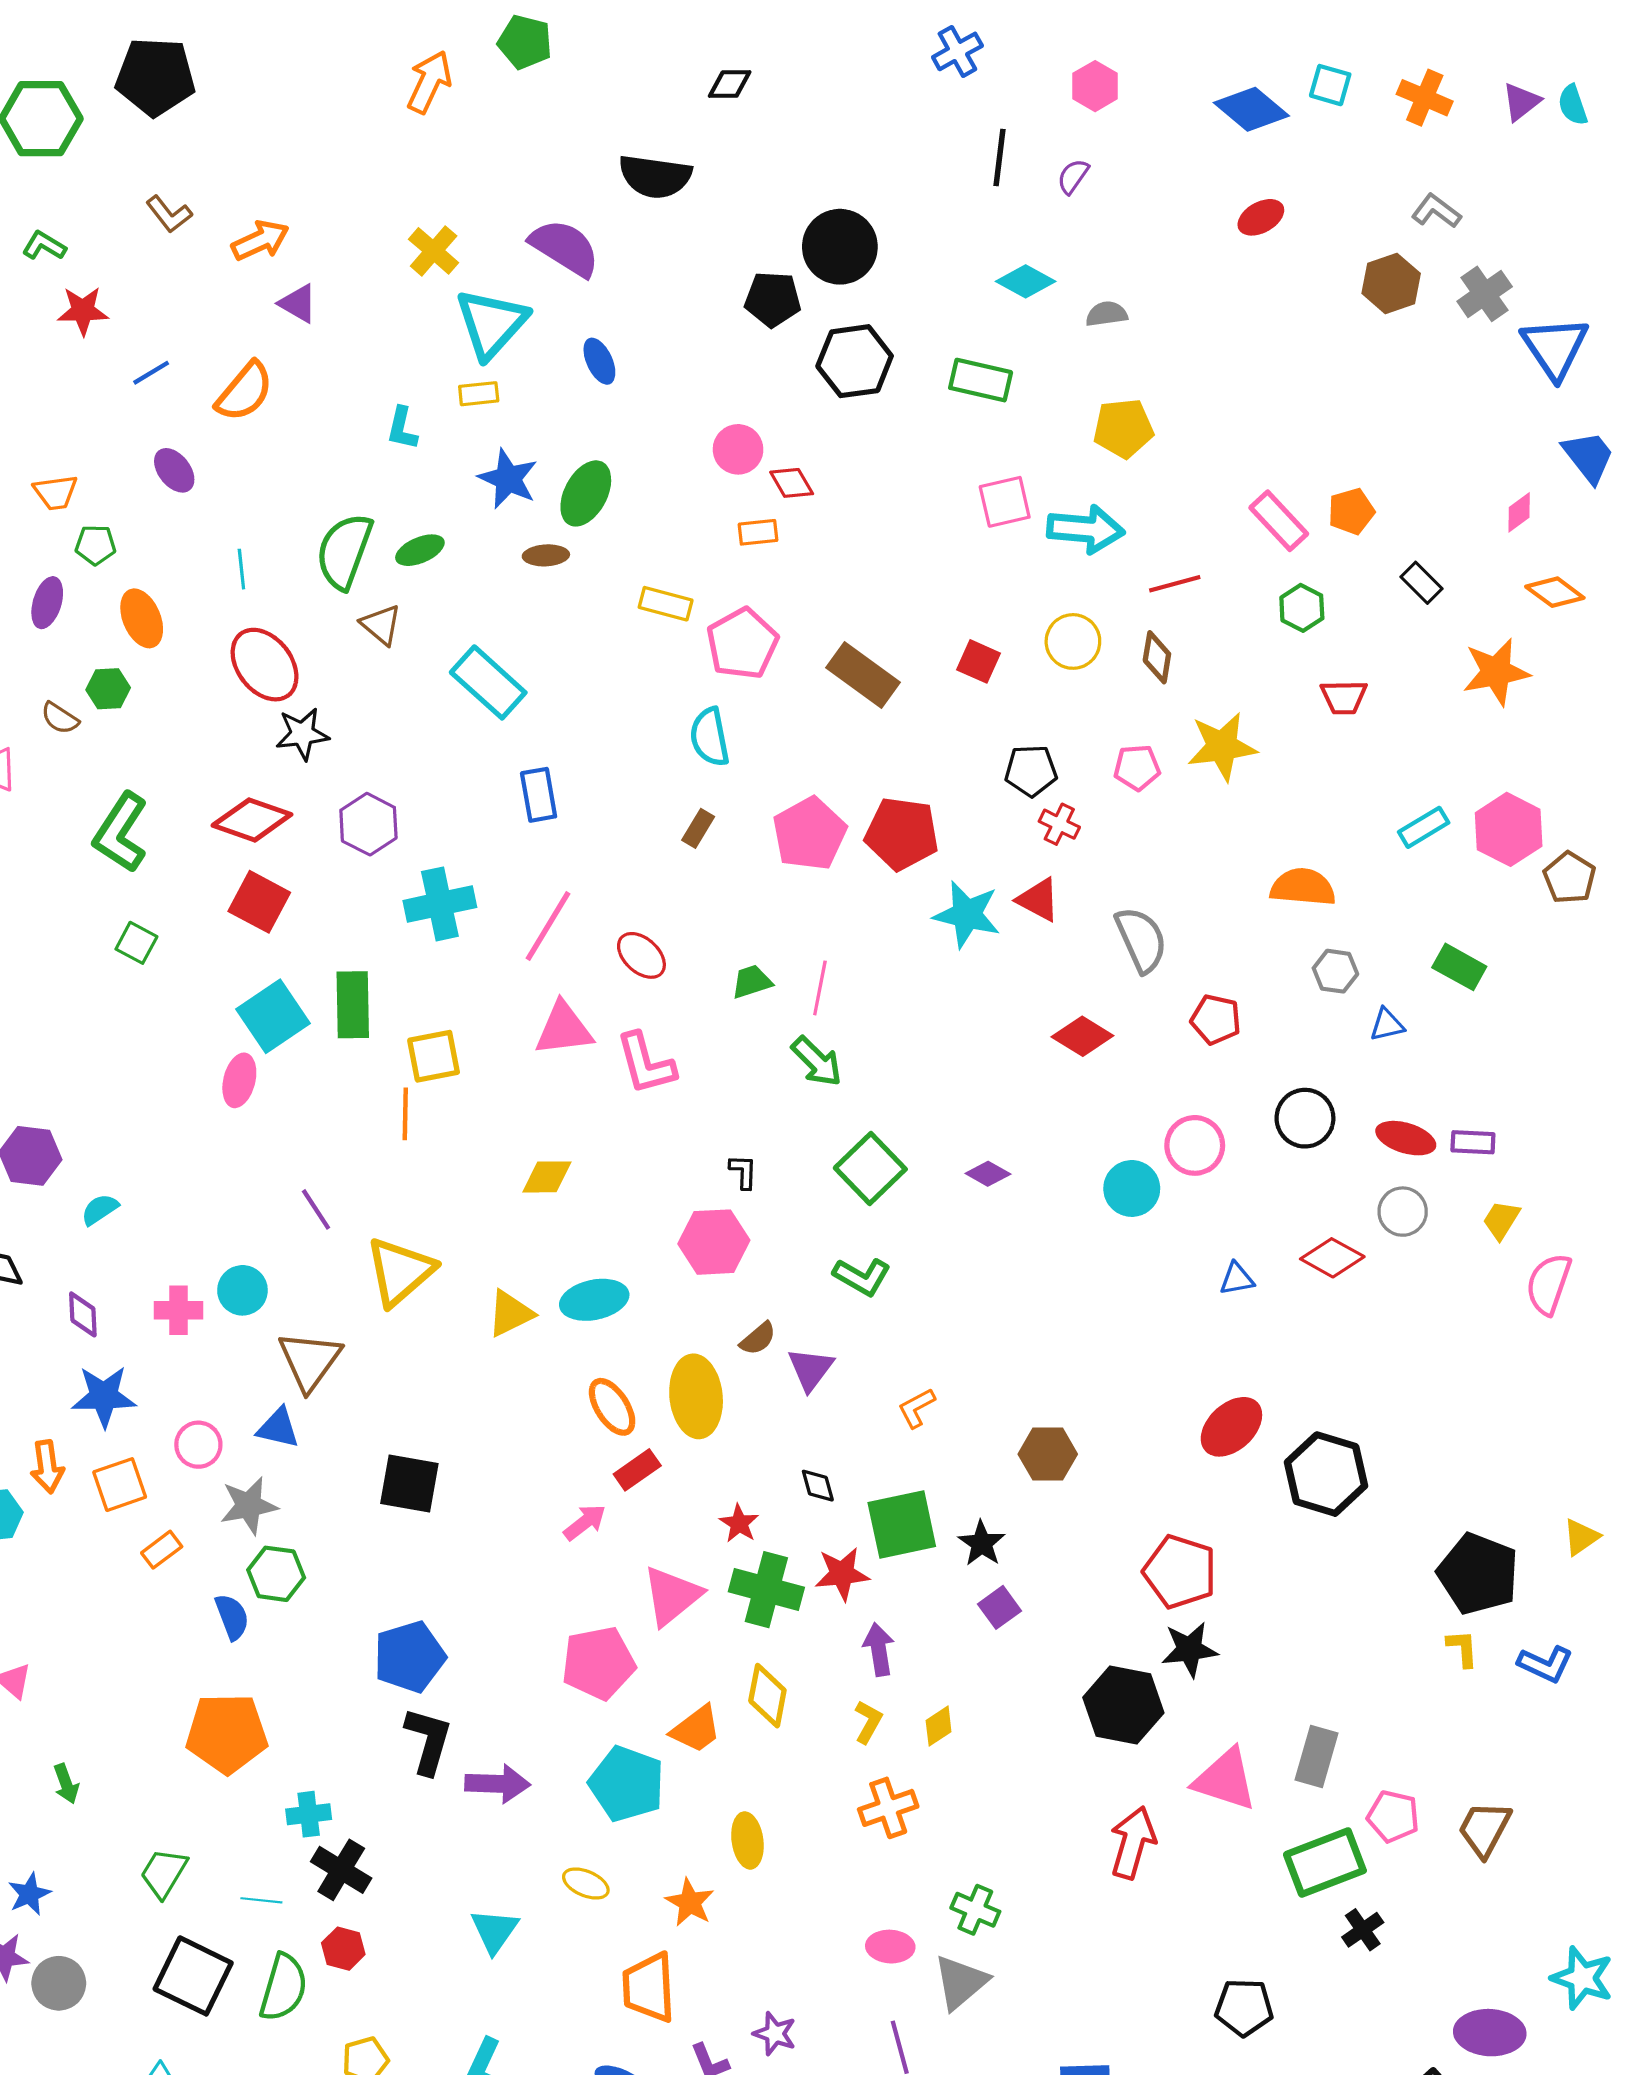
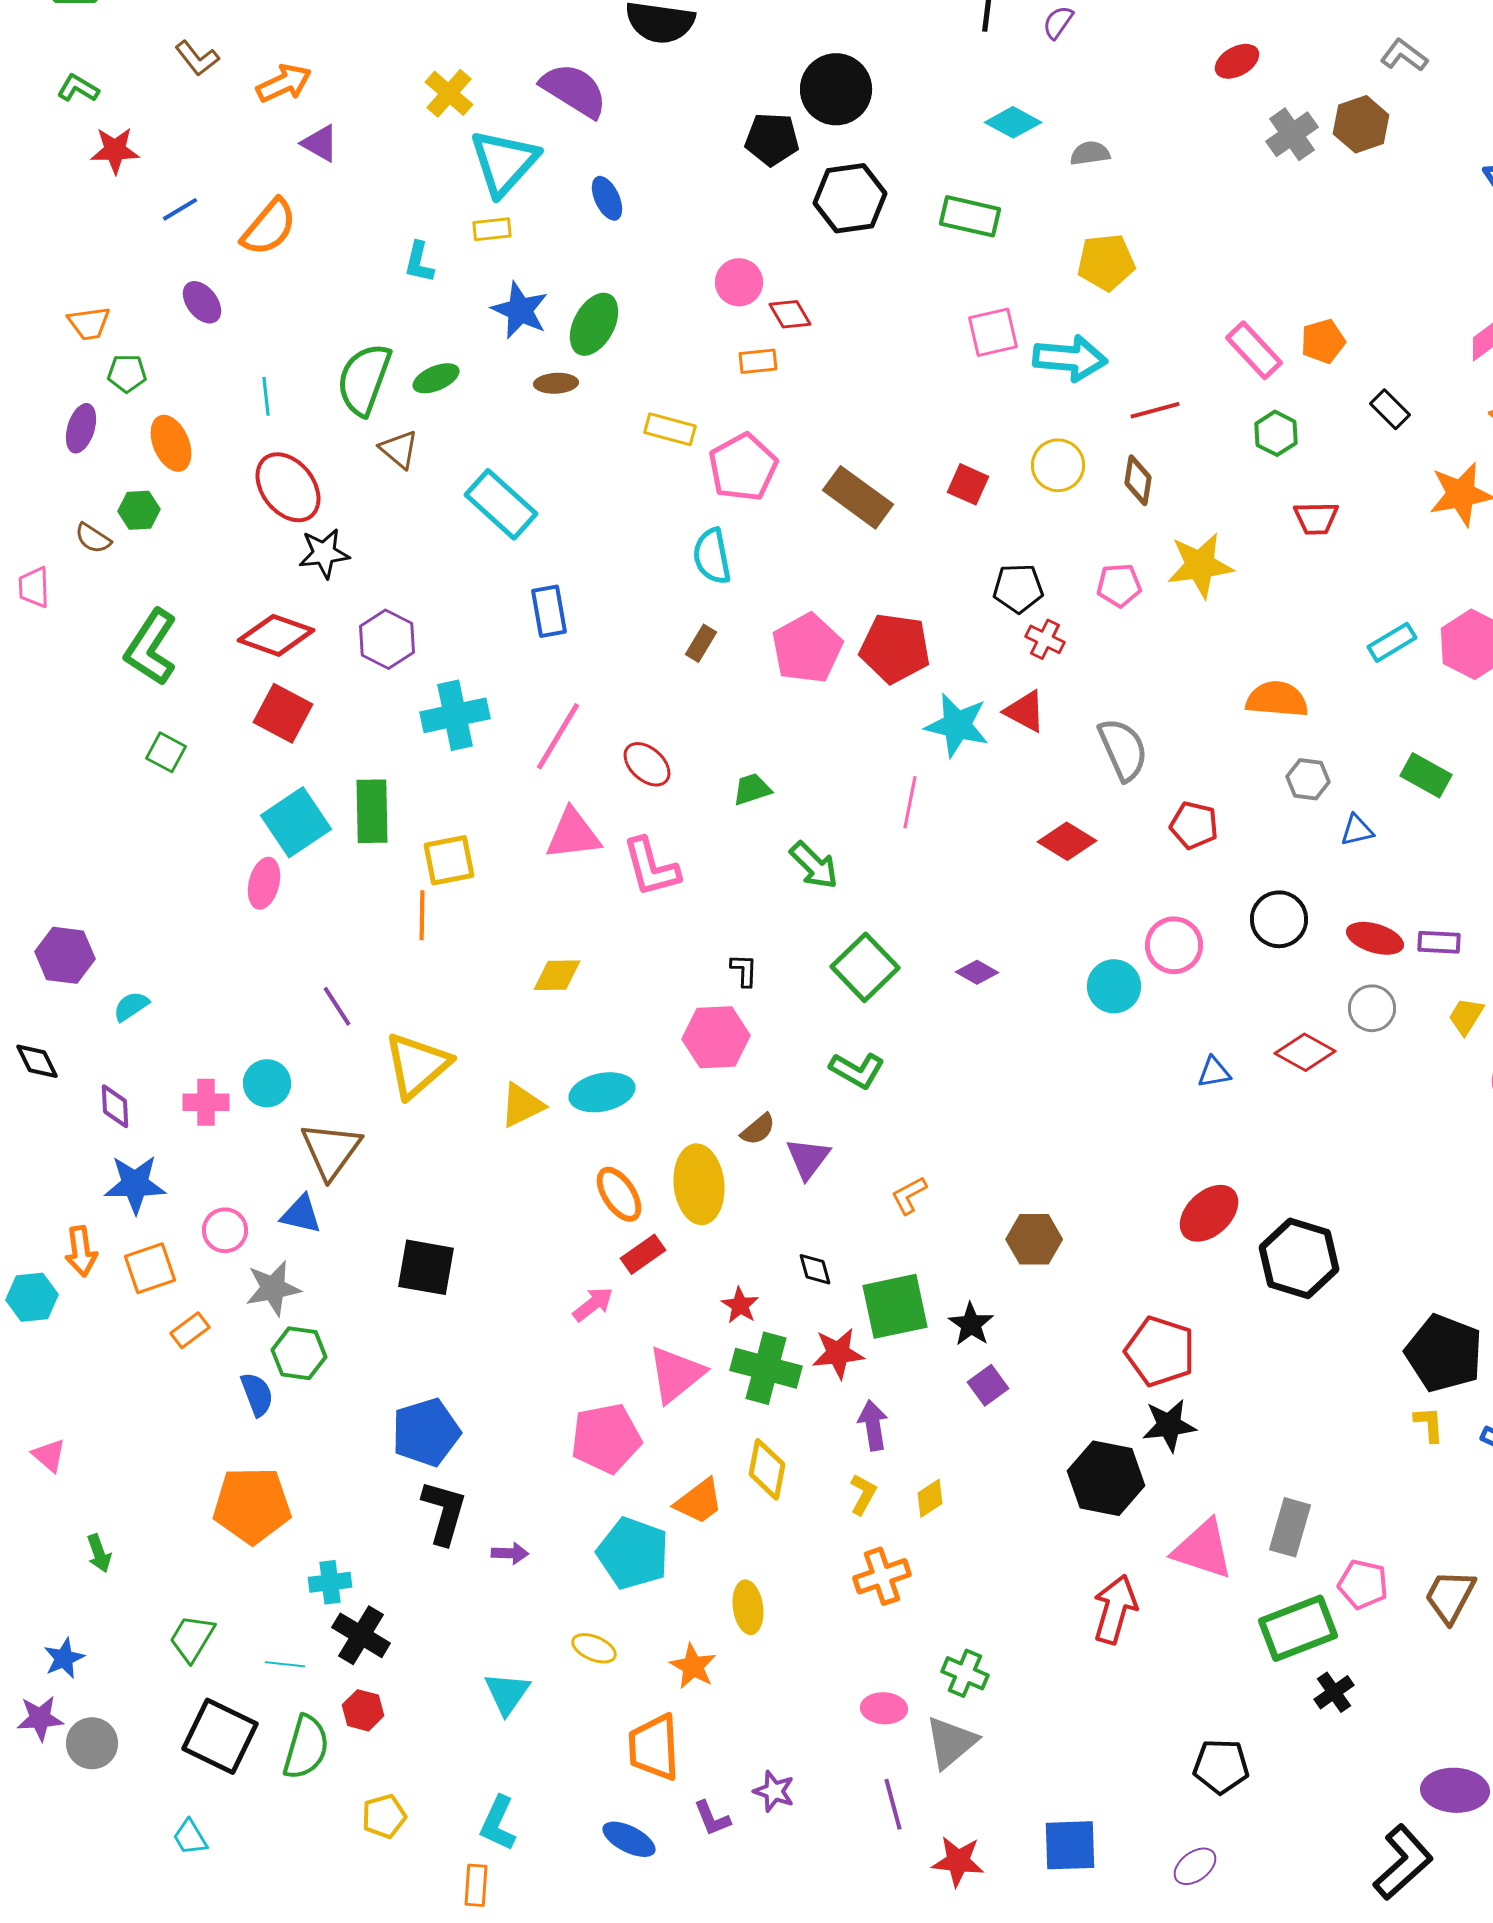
gray cross: (1485, 294) -> (1292, 134), moved
pink line: (820, 988) -> (910, 802), moved
purple arrow: (498, 1784) -> (510, 1553), size x0.6

